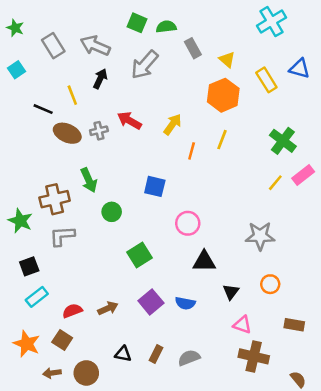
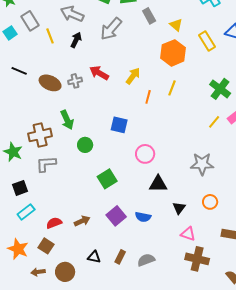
gray rectangle: (53, 46) -> (30, 21), moved
yellow line: (72, 95) -> (50, 36), moved
black line: (43, 109) -> (19, 71), moved

